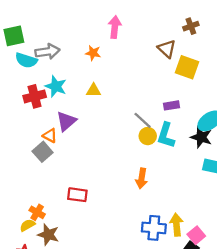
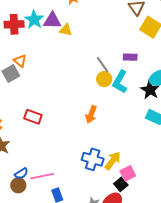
purple triangle: (66, 121) -> (52, 21), moved, turned 30
yellow arrow: (176, 225) -> (113, 161), turned 30

